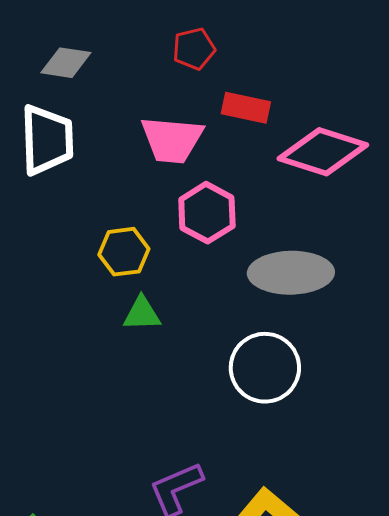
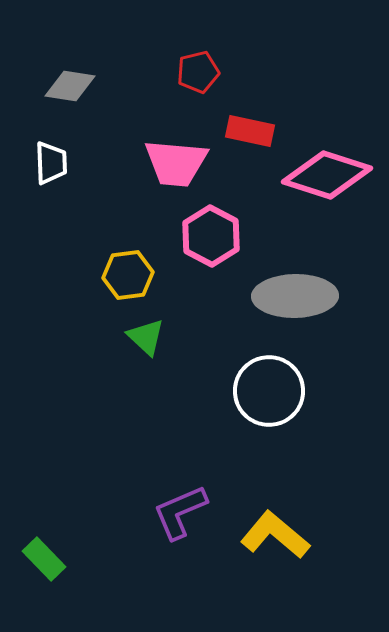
white trapezoid: (47, 140) -> (51, 163), size x0.6
green triangle: (142, 314) -> (146, 337), turned 45

